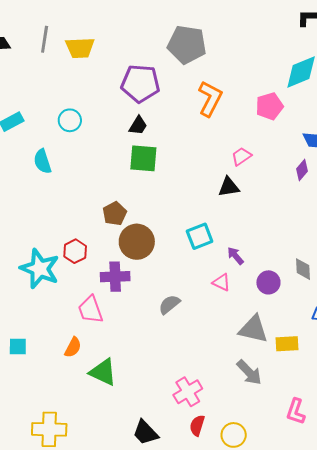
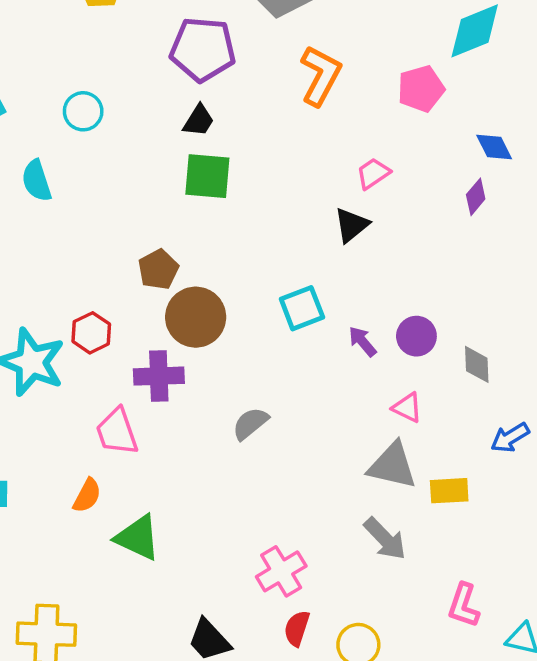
black triangle: (229, 187) -> (351, 225), turned -30
pink triangle: (221, 282) -> (407, 408), moved
purple circle: (268, 282) -> (416, 336), moved

